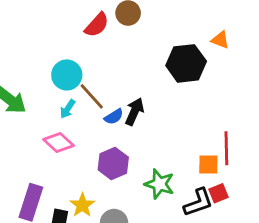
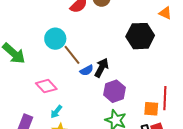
orange triangle: (220, 40) -> (165, 13), moved
cyan arrow: (68, 109) -> (56, 112), moved
purple hexagon: (113, 163) -> (115, 91), moved

